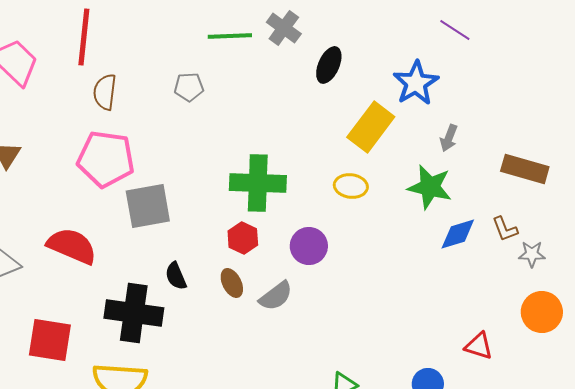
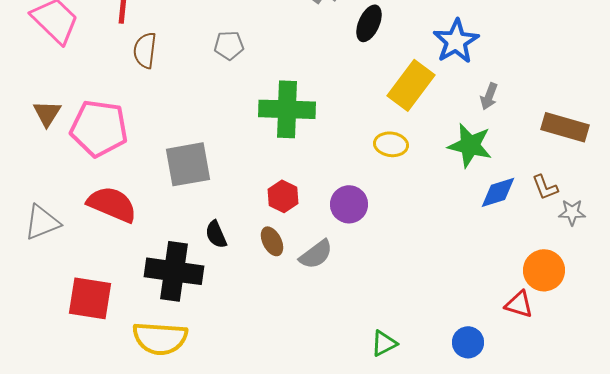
pink pentagon: (106, 159) -> (99, 128), moved
green cross: (258, 183) -> (287, 109), moved
orange circle: (542, 312) -> (544, 270), moved

